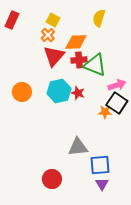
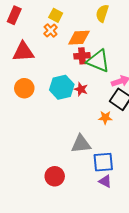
red triangle: (54, 56) -> (23, 52), moved, turned 45
orange star: (105, 112) -> (105, 118), moved
purple triangle: (102, 184) -> (105, 181), turned -32

